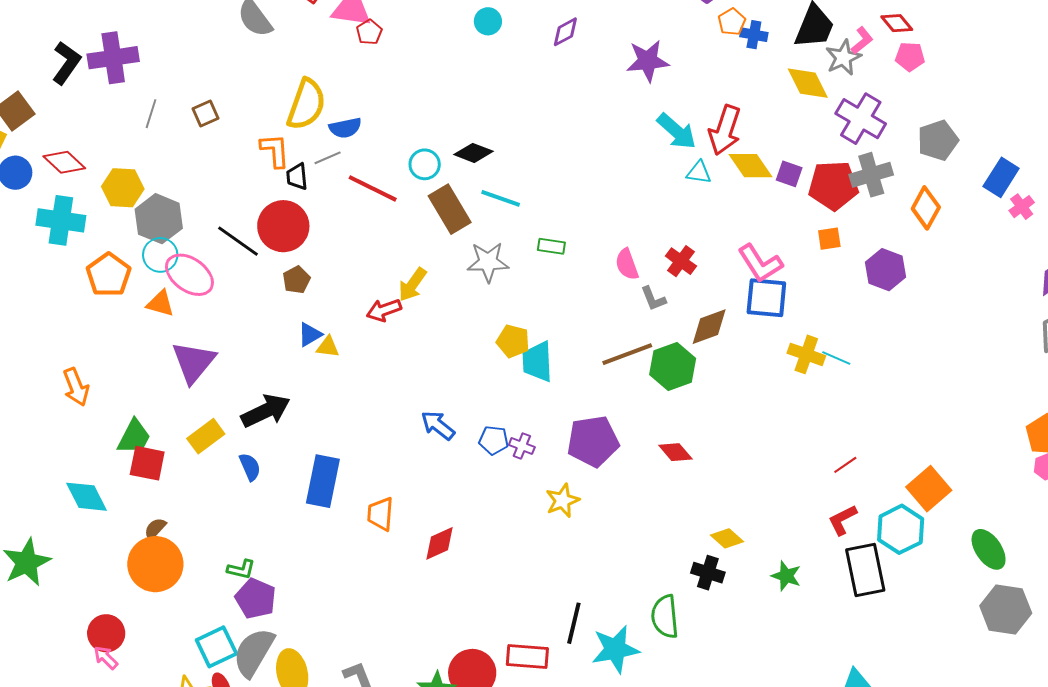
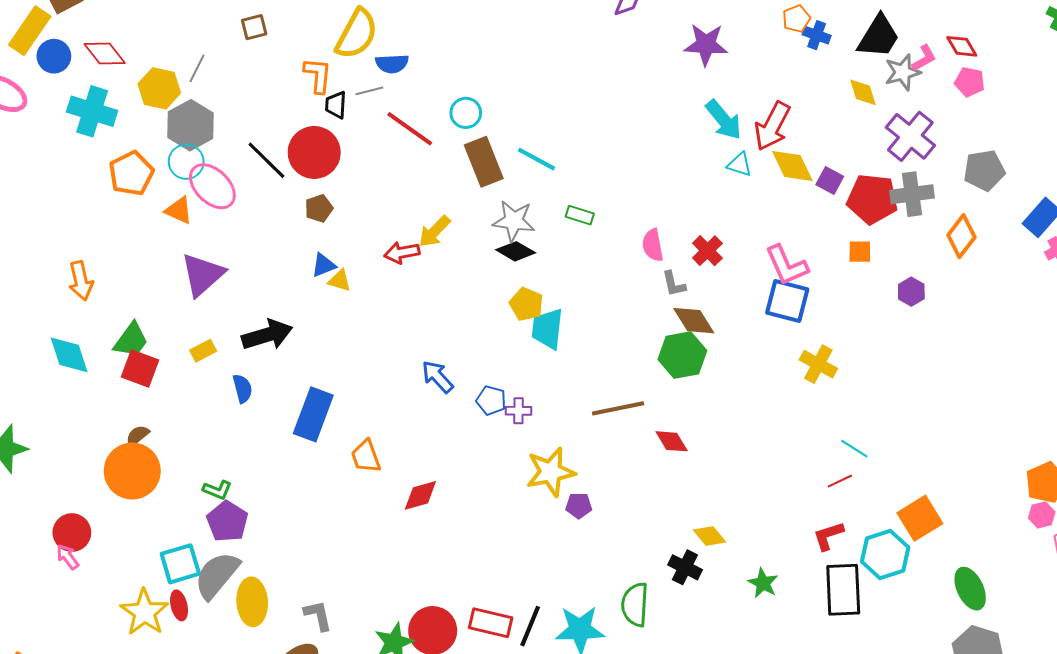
yellow diamond: (808, 83) -> (863, 92), size x0.7
gray line: (151, 114) -> (197, 68), moved
black diamond: (473, 153) -> (516, 251), moved
purple hexagon: (886, 270) -> (911, 292), size x0.7
brown diamond: (709, 327) -> (694, 321), moved, turned 69
brown line: (627, 354) -> (618, 408), moved
cyan line: (836, 358) -> (854, 449), moved
yellow rectangle: (206, 436) -> (203, 351), size x0.7
purple pentagon: (593, 441) -> (579, 506), moved, size x0.5
purple cross: (522, 446) -> (519, 411), turned -30
cyan diamond: (87, 497) -> (69, 355), moved
yellow star: (562, 501) -> (551, 472), size x1.4
orange trapezoid: (380, 514) -> (366, 456), turned -33
black line: (574, 623) -> (530, 626), moved

